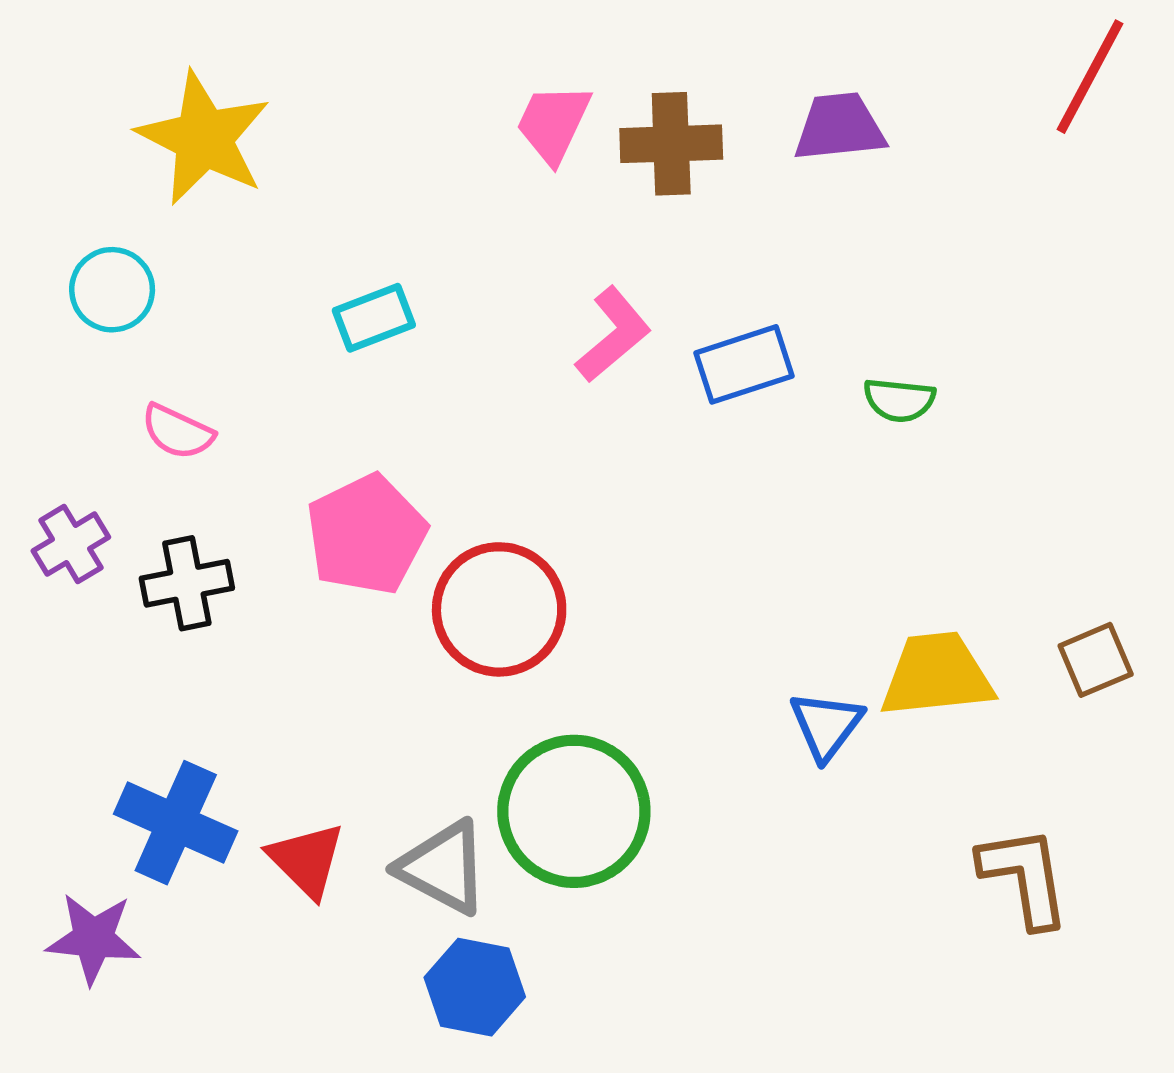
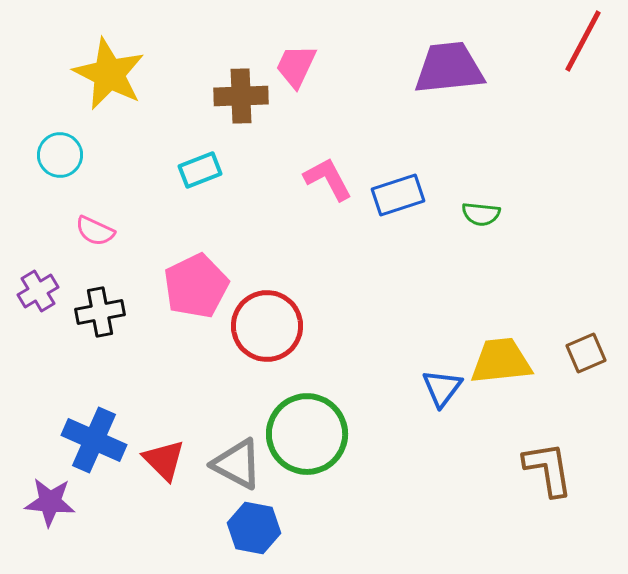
purple trapezoid: (839, 127) -> (449, 68), size x1.4
brown cross: (671, 144) -> (241, 96), moved
pink L-shape: (613, 335) -> (328, 179), turned -78

